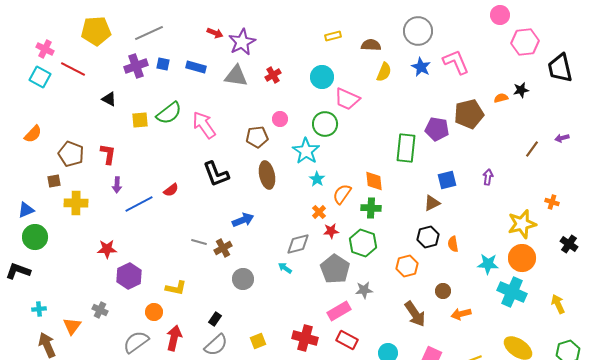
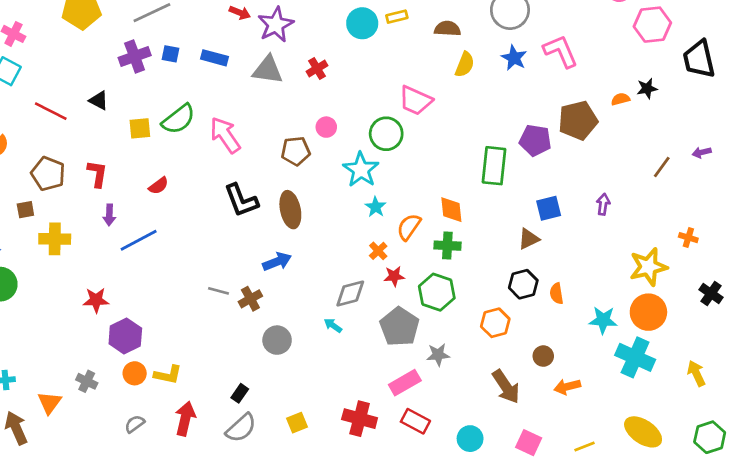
red line: (73, 69) -> (51, 111), moved
cyan circle: (322, 77) -> (362, 23), moved
brown ellipse: (267, 175) -> (290, 210), moved
red semicircle: (171, 190) -> (159, 186), moved
yellow L-shape: (176, 288) -> (168, 375), moved
orange circle: (154, 312) -> (135, 373), moved
gray semicircle: (136, 342) -> (135, 424), size x0.6

